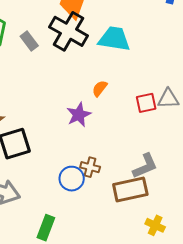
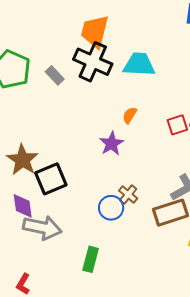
brown cross: (90, 167) -> (128, 195), turned 30

